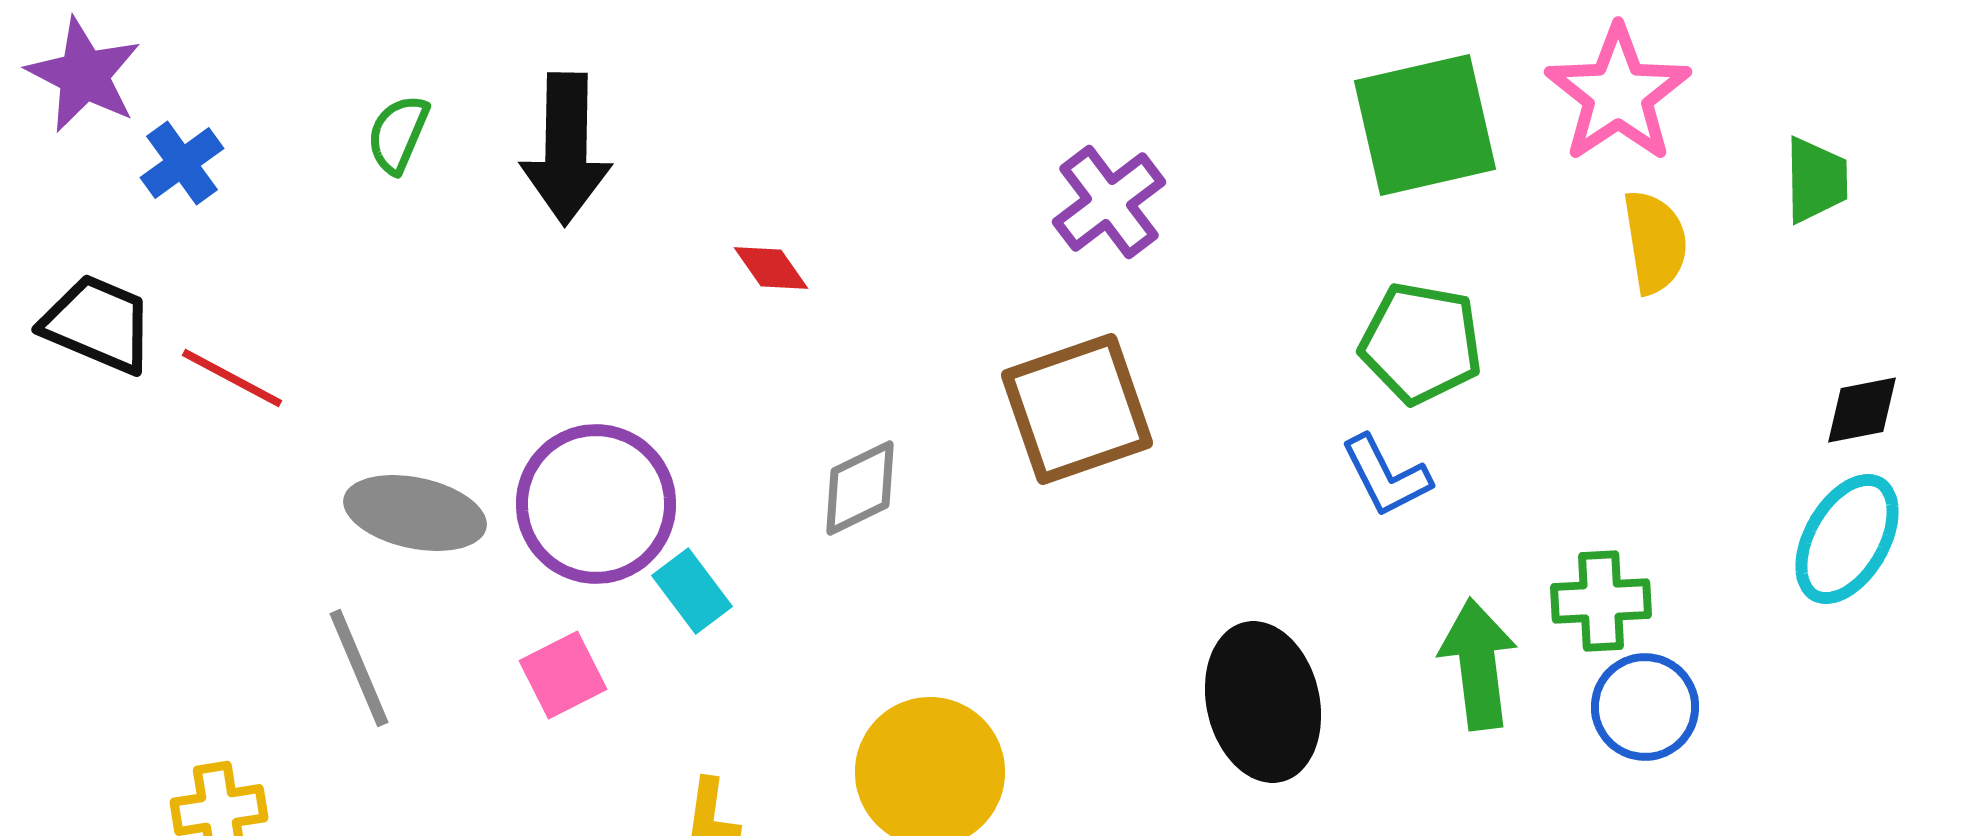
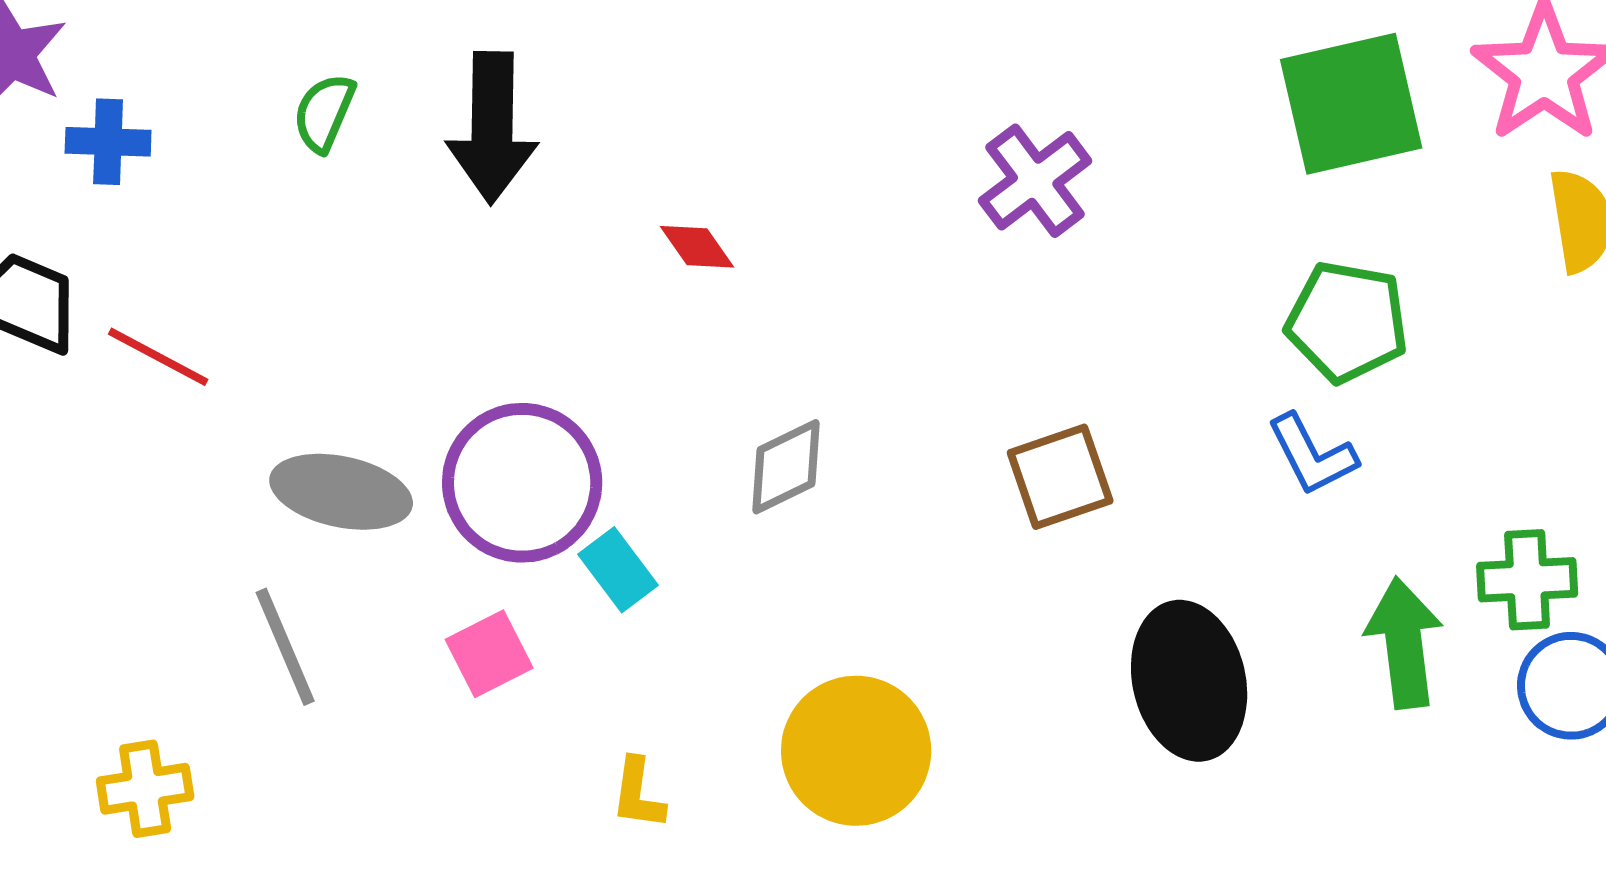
blue cross: (182, 163) -> (108, 142), turned 38
brown square: (1077, 409) -> (1060, 477), moved, size x0.7

